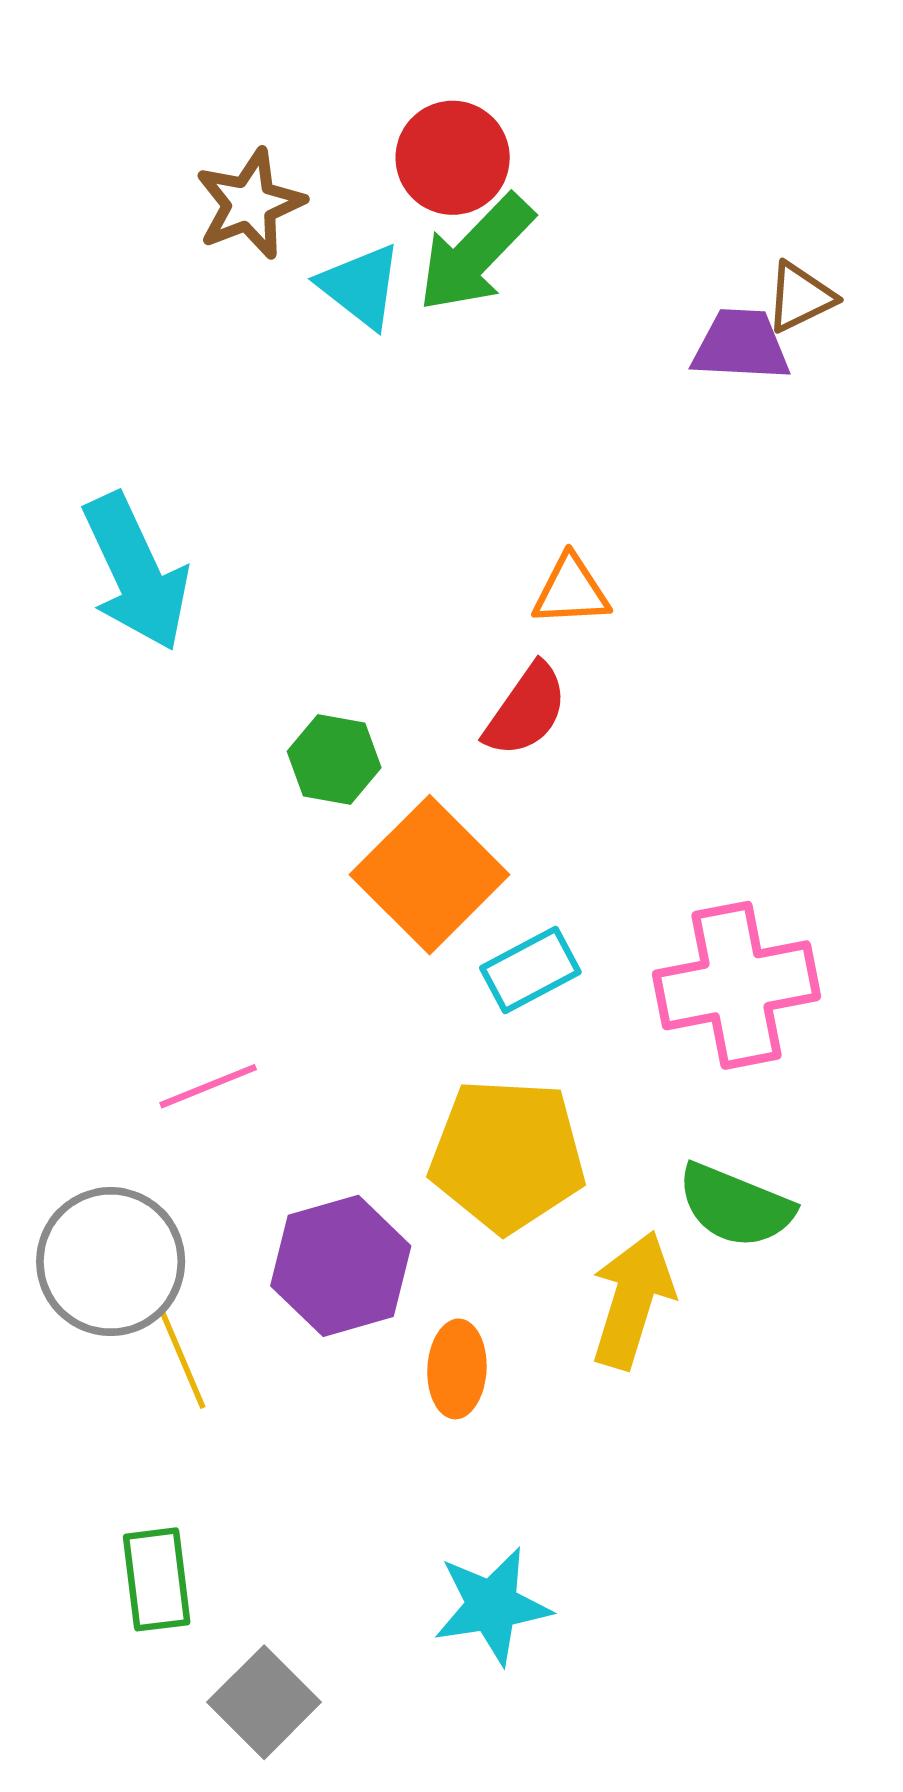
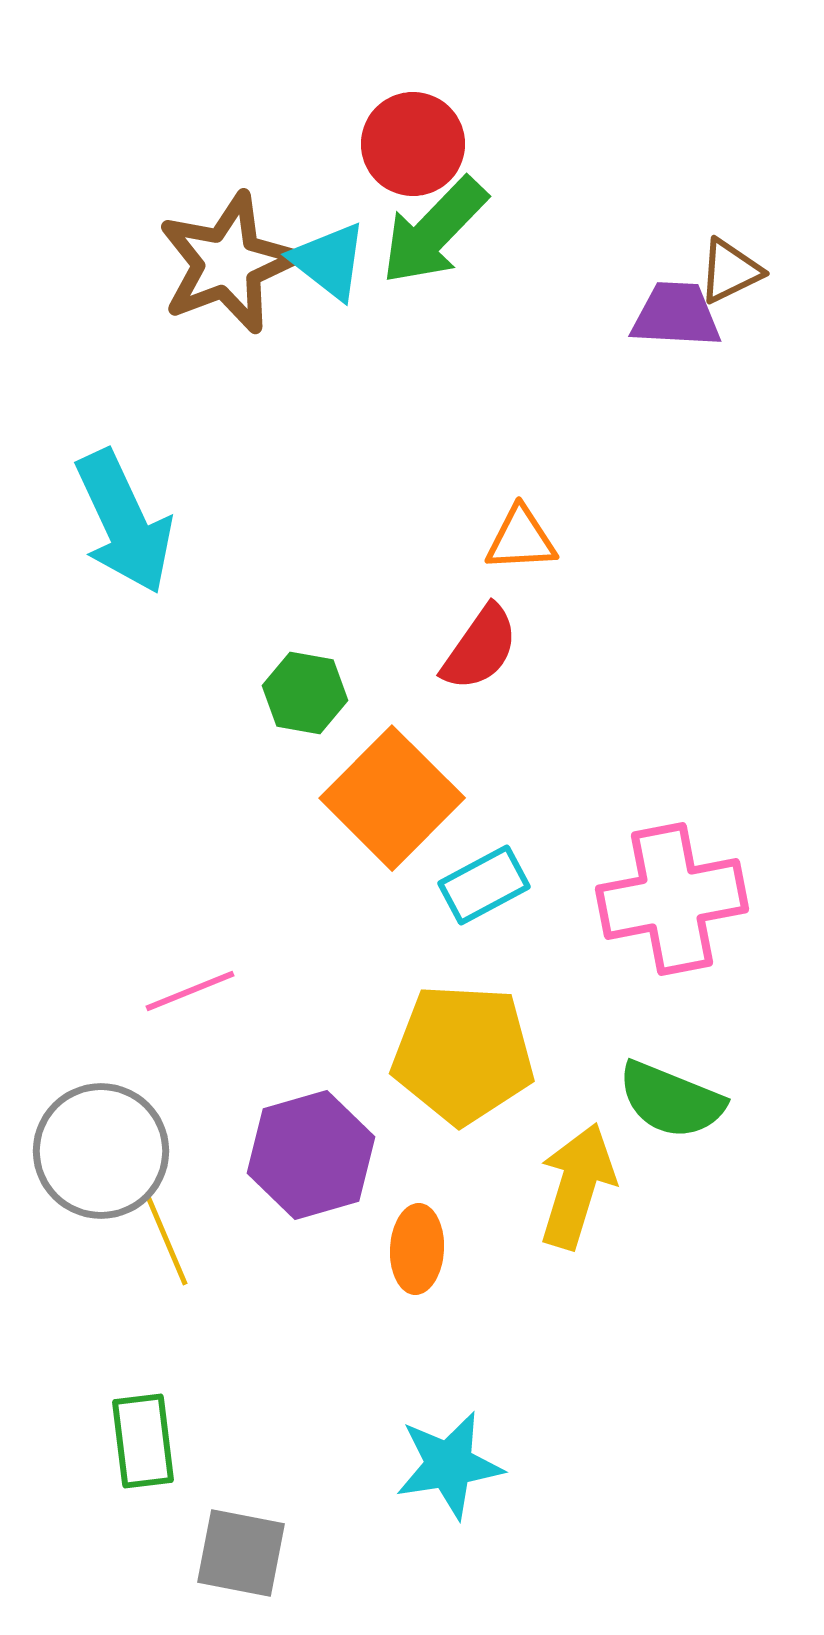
brown star: (250, 204) -> (228, 263), moved, size x1.4
gray square: (264, 1702) -> (241, 1553), turned -34

